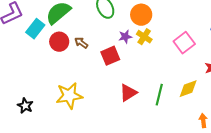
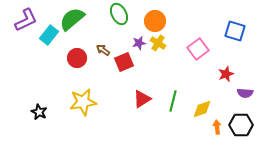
red circle: (59, 42) -> (77, 58), moved
brown arrow: (81, 43) -> (103, 50), moved
yellow diamond: (188, 89) -> (202, 109), moved

